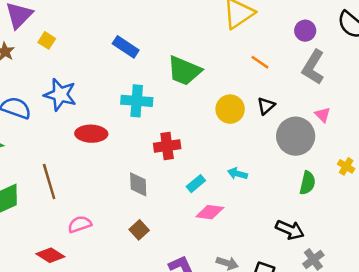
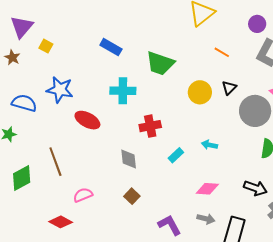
red ellipse: (91, 134) -> (87, 120), turned 30
pink diamond: (210, 212) -> (207, 189), moved

